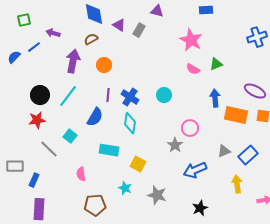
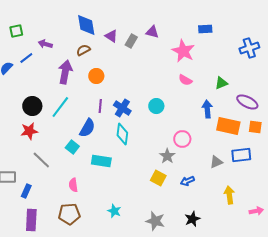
blue rectangle: (206, 10) -> (205, 29), moved
purple triangle: (157, 11) -> (152, 32), moved
green triangle: (216, 64) -> (221, 83), moved
cyan square: (70, 136) -> (72, 147), moved
blue rectangle: (248, 155) -> (241, 155), moved, turned 36
yellow square: (138, 164) -> (158, 178), moved
blue arrow: (195, 170) -> (187, 181), size x0.6
cyan star: (125, 188) -> (114, 211), moved
gray star: (157, 195) -> (155, 221), moved
brown pentagon: (95, 205) -> (69, 214), moved

